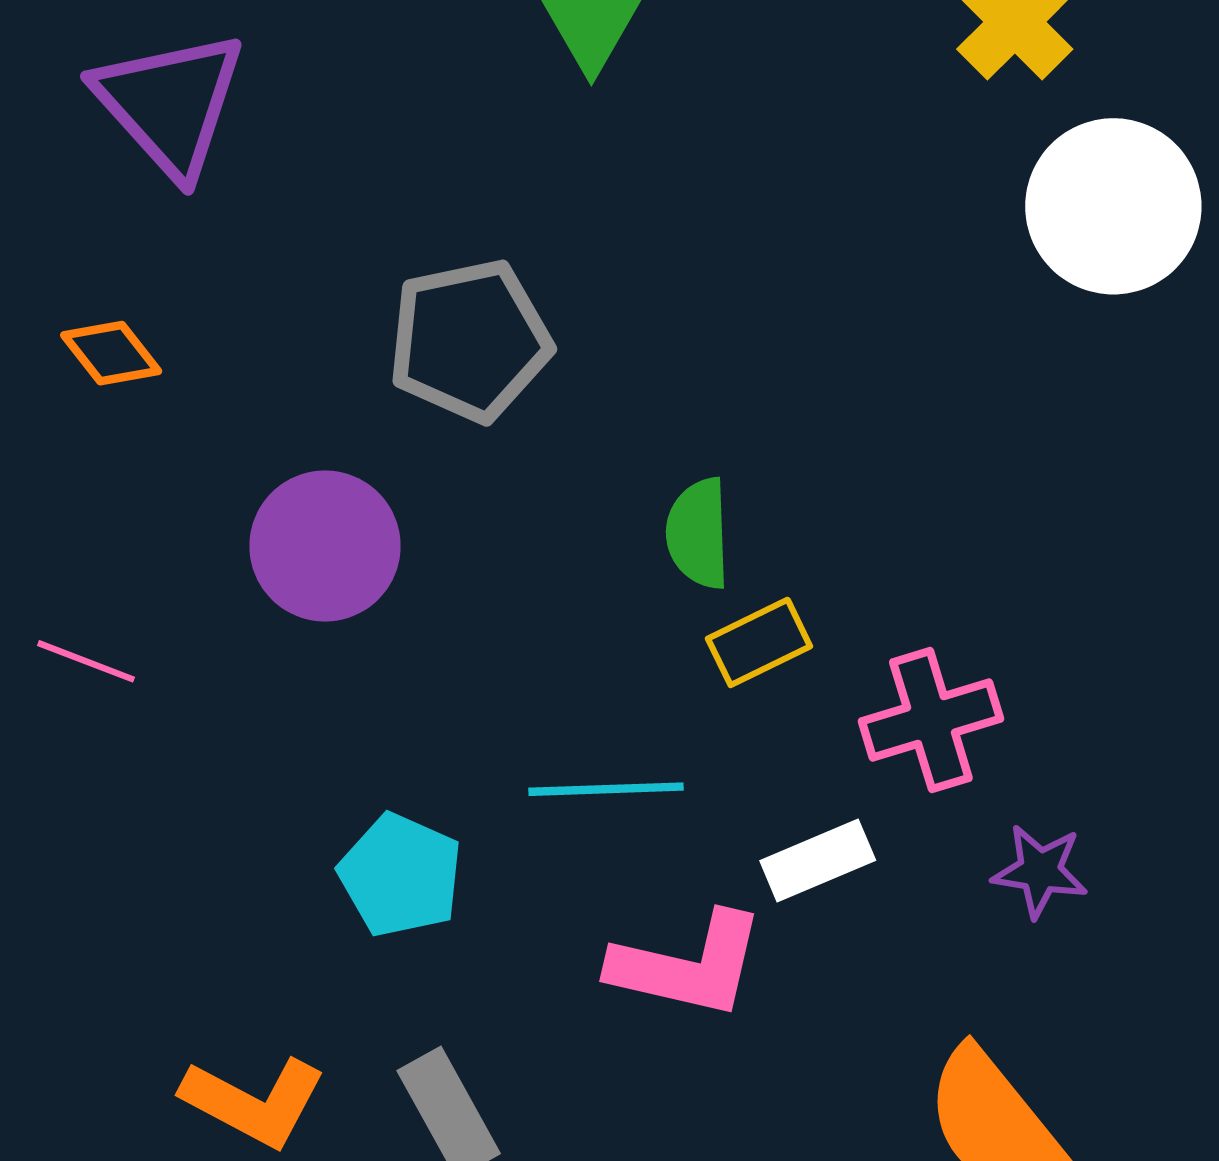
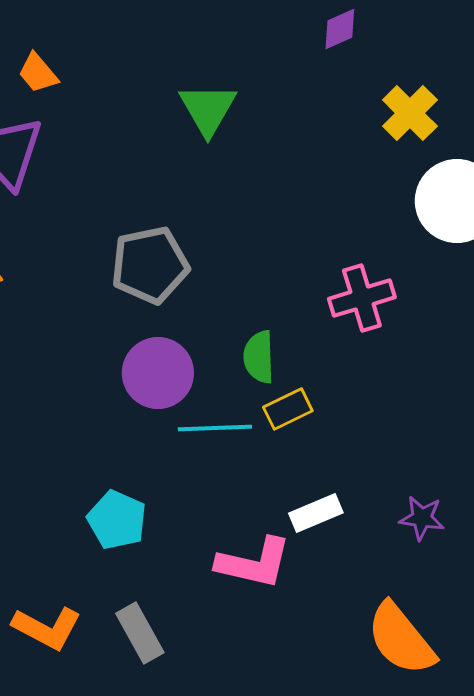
purple circle: (325, 546) -> (158, 373), moved
pink cross: (931, 720) -> (362, 298), moved
cyan line: (606, 789) -> (215, 428), moved

